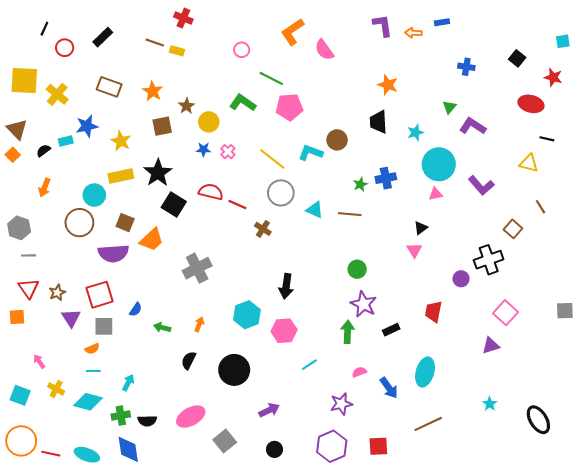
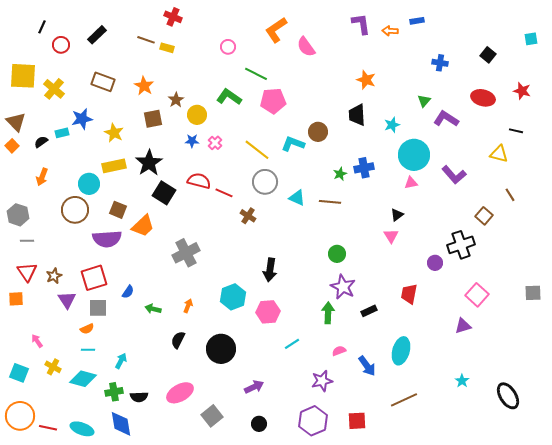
red star: (553, 77) -> (522, 91), moved
red ellipse: (531, 104) -> (483, 98), moved

